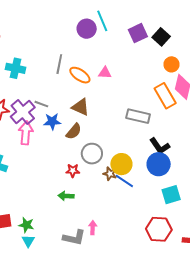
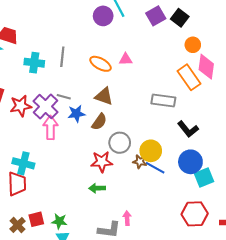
gray line: (59, 64) -> (62, 57), moved
blue circle: (159, 164) -> (190, 162), moved
red star: (73, 171) -> (102, 162), size x1.5

